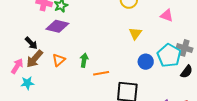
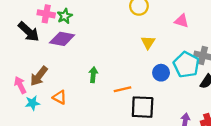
black arrow: (31, 43) -> (29, 32), moved, size x1.5
orange triangle: (59, 60) -> (60, 97), moved, turned -48
pink arrow: (17, 66) -> (20, 85), turned -56
orange line: (101, 73) -> (123, 89), moved

